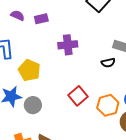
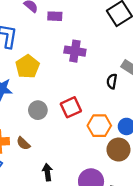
black semicircle: (108, 63) -> (112, 81), turned 96
gray circle: (33, 105) -> (38, 110), moved

